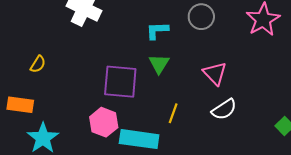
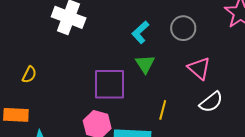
gray circle: (201, 17) -> (183, 28), moved
cyan L-shape: (157, 31) -> (140, 32), turned -35

